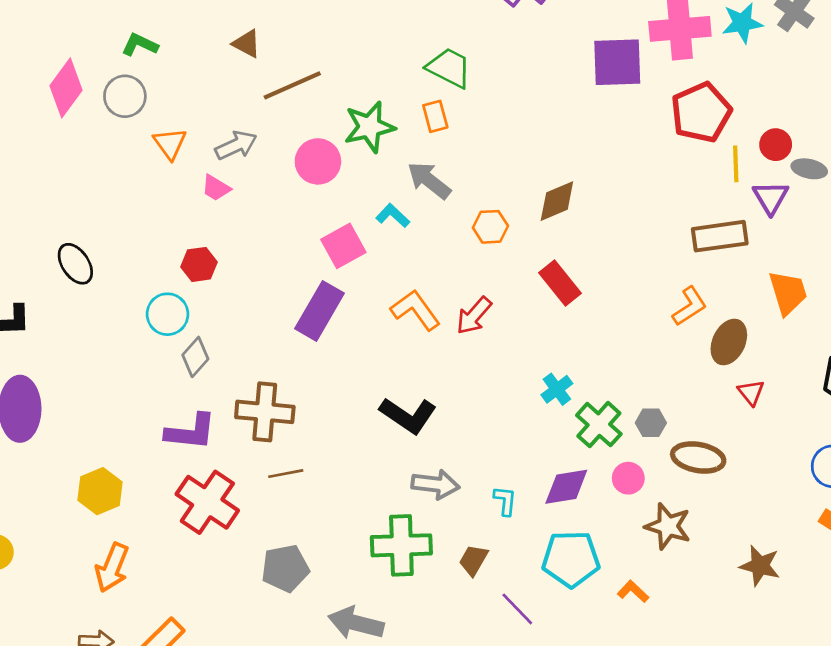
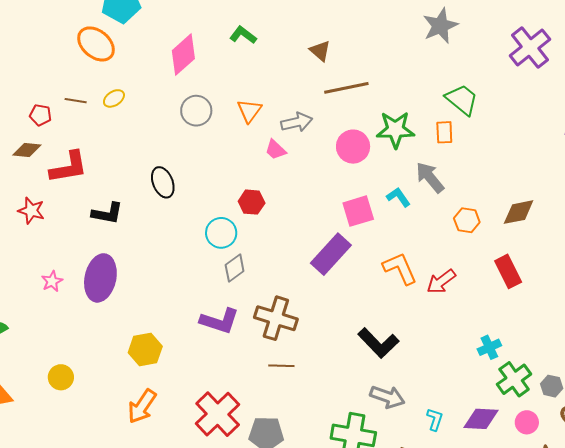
gray circle: (125, 96) -> (196, 111), moved
red cross: (207, 502) -> (218, 414), moved

